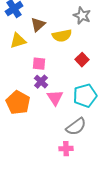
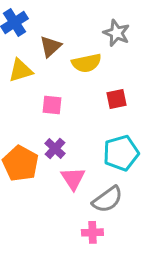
red square: (82, 60) -> (116, 99), turned 32
purple cross: (41, 82) -> (55, 148), moved
pink triangle: (55, 98) -> (73, 178), moved

